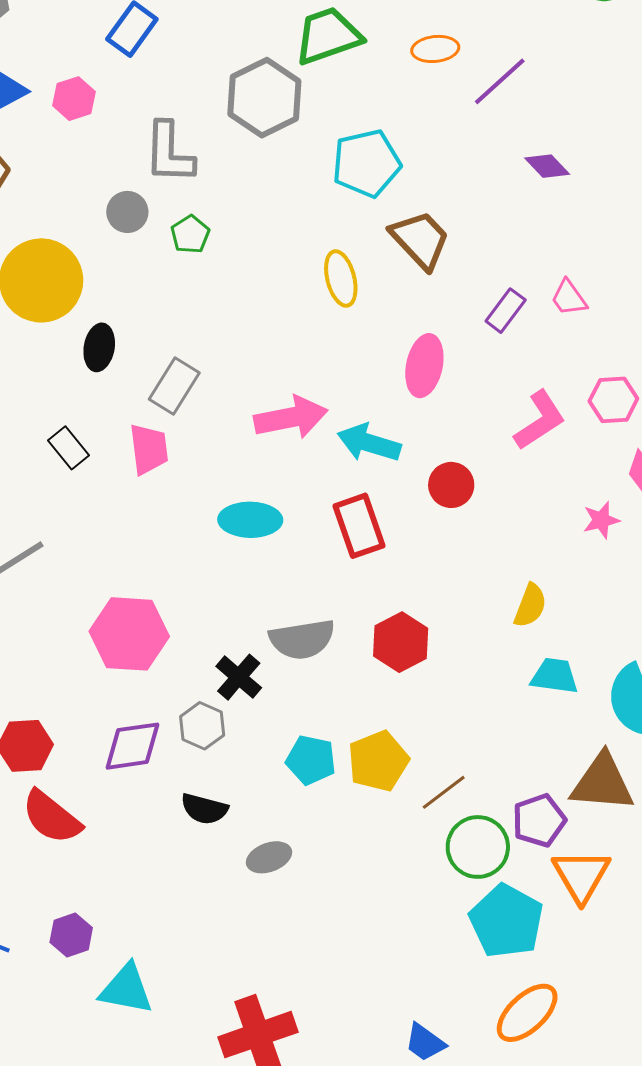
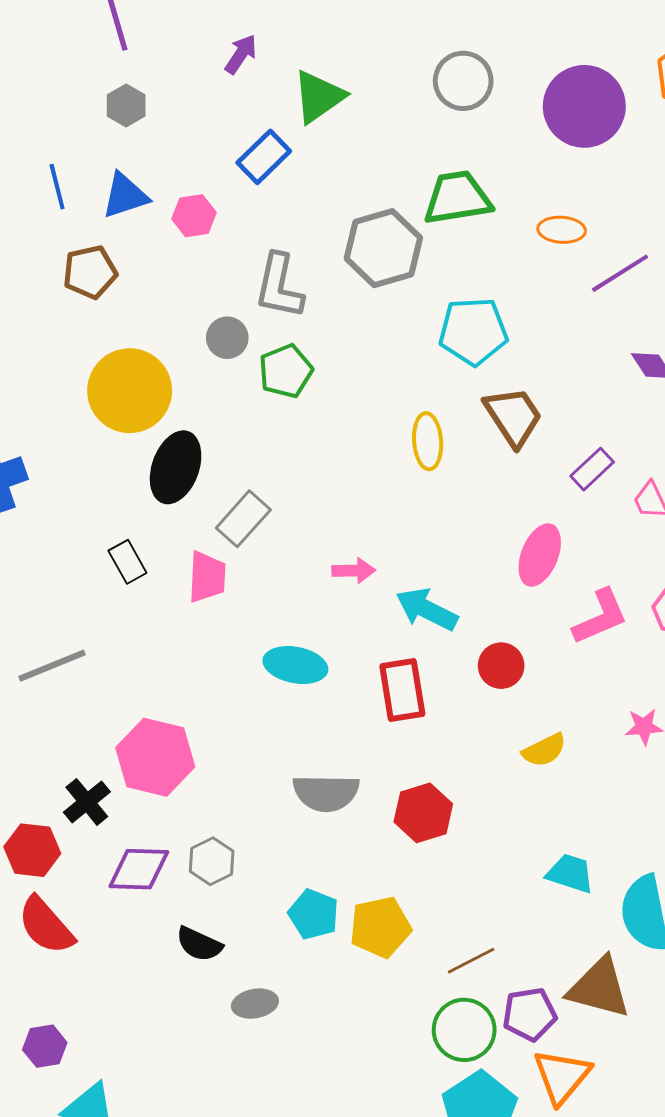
green pentagon: (190, 234) -> (286, 371), size x1.4
purple rectangle: (506, 311) -> (592, 469), moved
black ellipse: (99, 347) -> (176, 467), size x1.5
pink ellipse: (424, 366) -> (540, 555), moved
pink arrow: (291, 418) -> (354, 571), size x0.6
yellow semicircle: (530, 606) -> (544, 750), moved, turned 33
black cross: (239, 677) -> (87, 802), moved
brown line: (444, 792) -> (471, 961), moved

